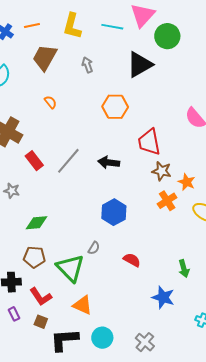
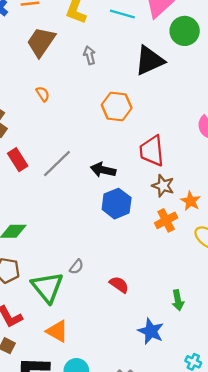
blue hexagon: (114, 212) -> (117, 204), moved

